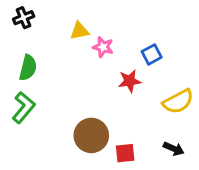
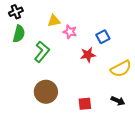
green semicircle: (28, 68) -> (19, 34), moved
green L-shape: (24, 107) -> (42, 52), moved
brown circle: (91, 135) -> (46, 92), moved

